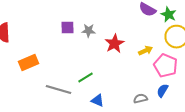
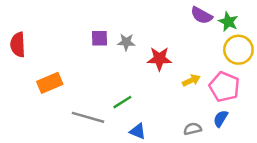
red star: (114, 44) -> (159, 59), turned 30
yellow arrow: (146, 51) -> (191, 80), moved

